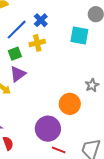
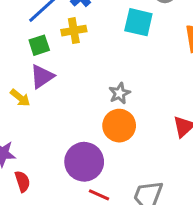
gray star: (92, 85) -> (120, 93), moved

